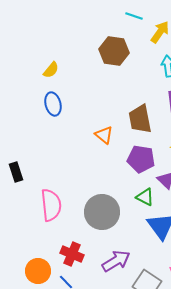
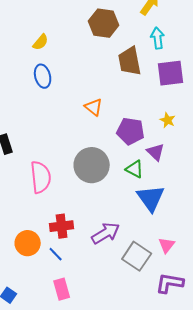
brown trapezoid: (140, 119) -> (130, 61), moved
gray circle: (102, 212) -> (92, 165), moved
red cross: (72, 254) -> (62, 226), turned -30

